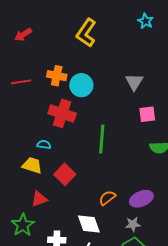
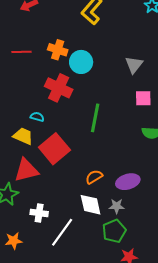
red square: (65, 174) -> (54, 149), size x1.4
red triangle: (39, 199) -> (26, 170), size x1.5
white diamond: (89, 224) -> (91, 205), moved

